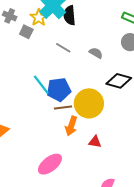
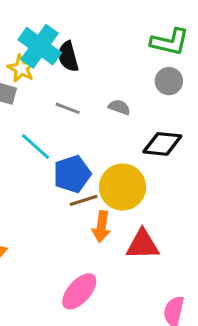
cyan line: (41, 85) -> (36, 147), moved
red triangle: (95, 142) -> (143, 245), size x1.6

